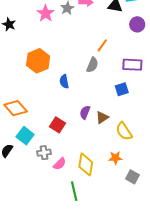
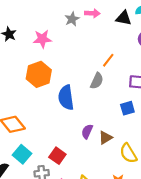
pink star: (45, 13) -> (42, 39), moved, turned 30
blue semicircle: (64, 81) -> (66, 98), size x1.6
red square: (58, 125) -> (57, 156), moved

